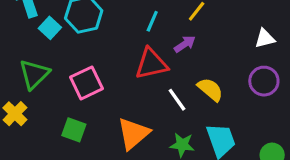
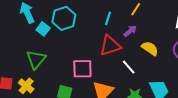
pink square: (86, 83) -> (82, 69), moved, turned 30
yellow semicircle: (210, 89) -> (150, 48), moved

